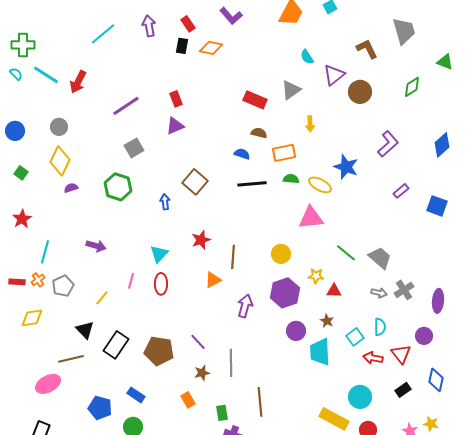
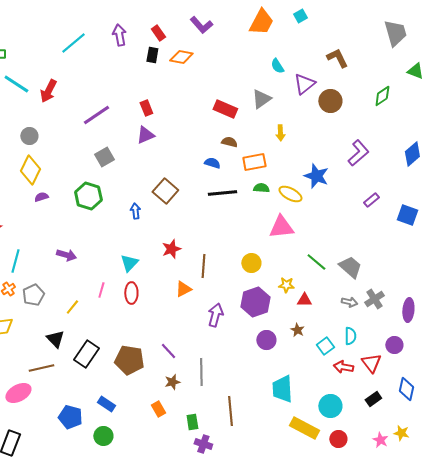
gray trapezoid: (404, 31) -> (395, 33), moved
cyan trapezoid: (320, 352) -> (282, 389), moved

